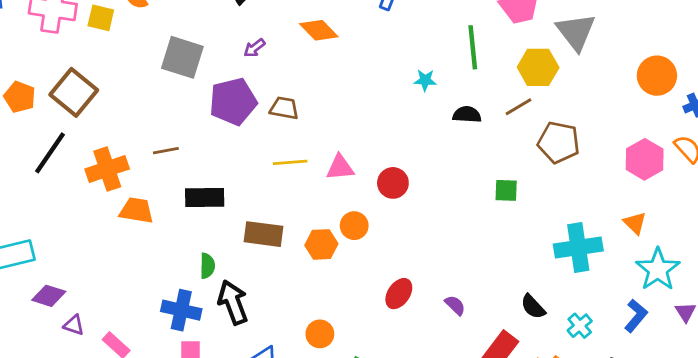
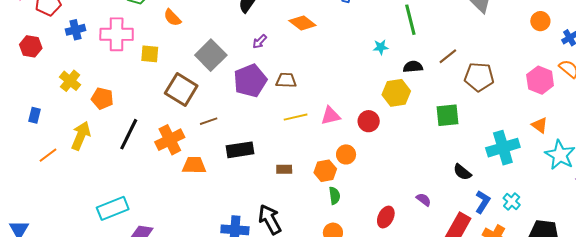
yellow square: (101, 18) -> (150, 54), moved
gray square: (182, 57) -> (211, 55), turned 36
yellow hexagon: (538, 67) -> (396, 93), moved
orange circle: (657, 76) -> (540, 21), size x0.7
brown square: (74, 92) -> (181, 90), moved
green square: (506, 190) -> (448, 115), size x1.4
brown rectangle: (263, 234) -> (284, 169), size x0.6
green semicircle: (207, 266) -> (335, 196), moved
red ellipse: (399, 294) -> (386, 217), moved
black semicircle: (533, 307) -> (462, 172), moved
blue L-shape: (636, 316) -> (483, 202), moved

